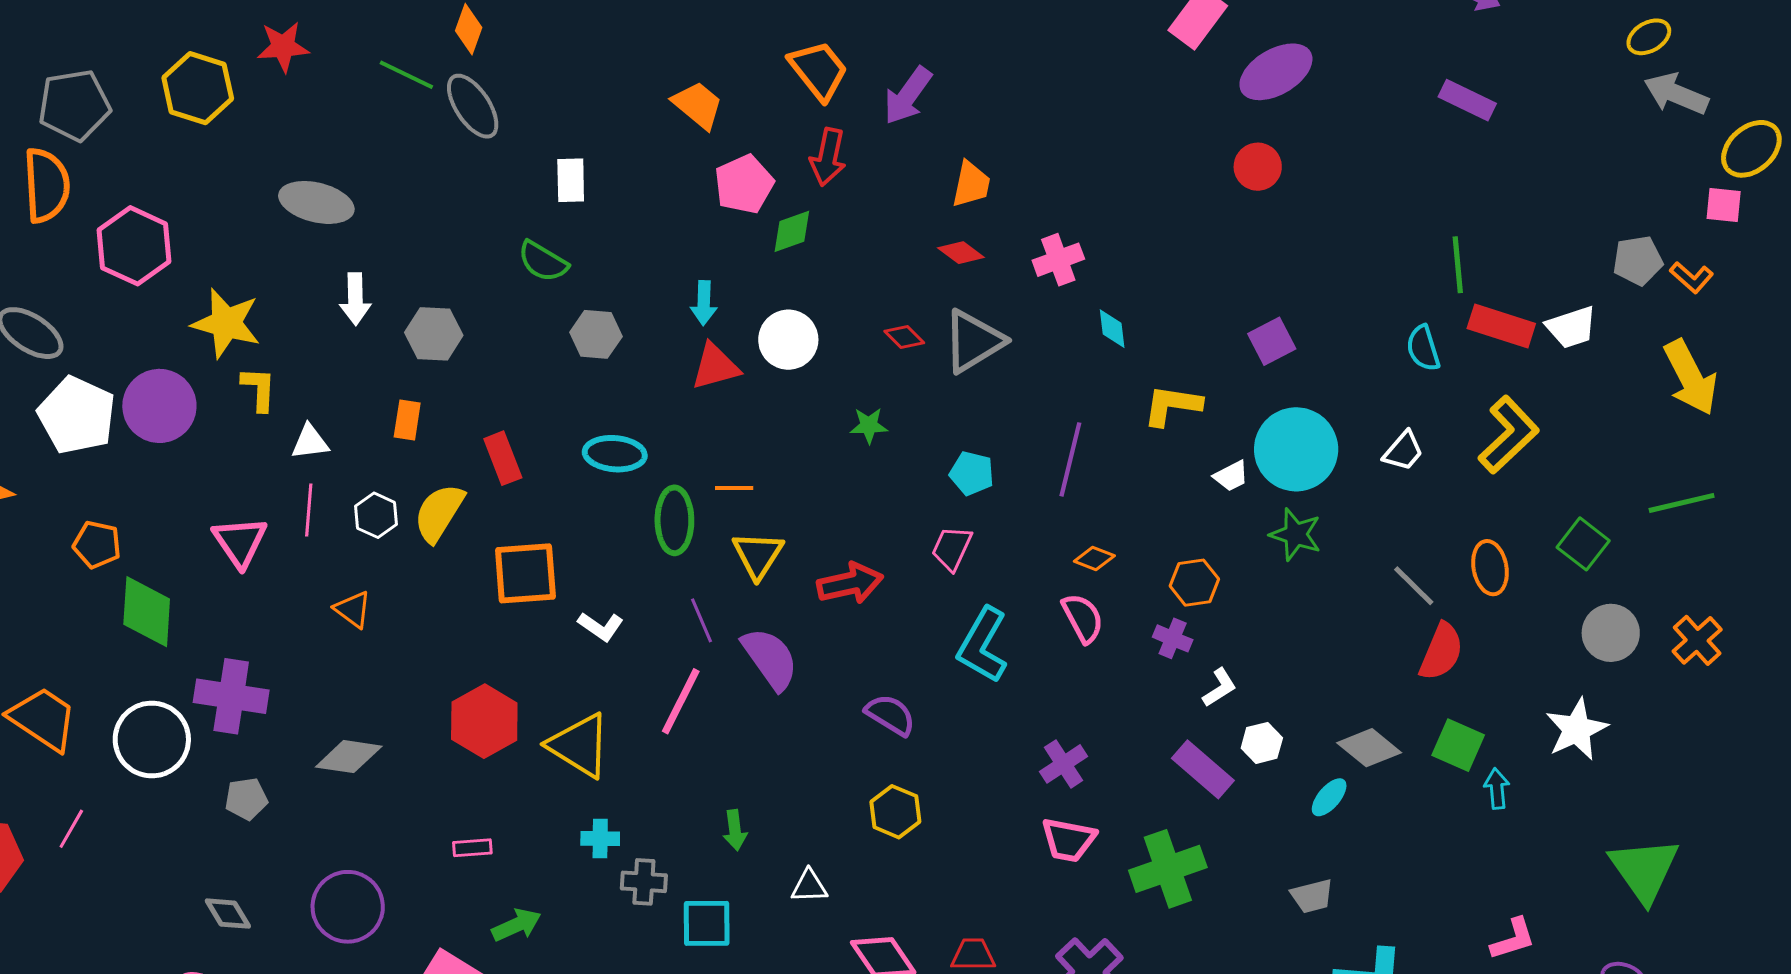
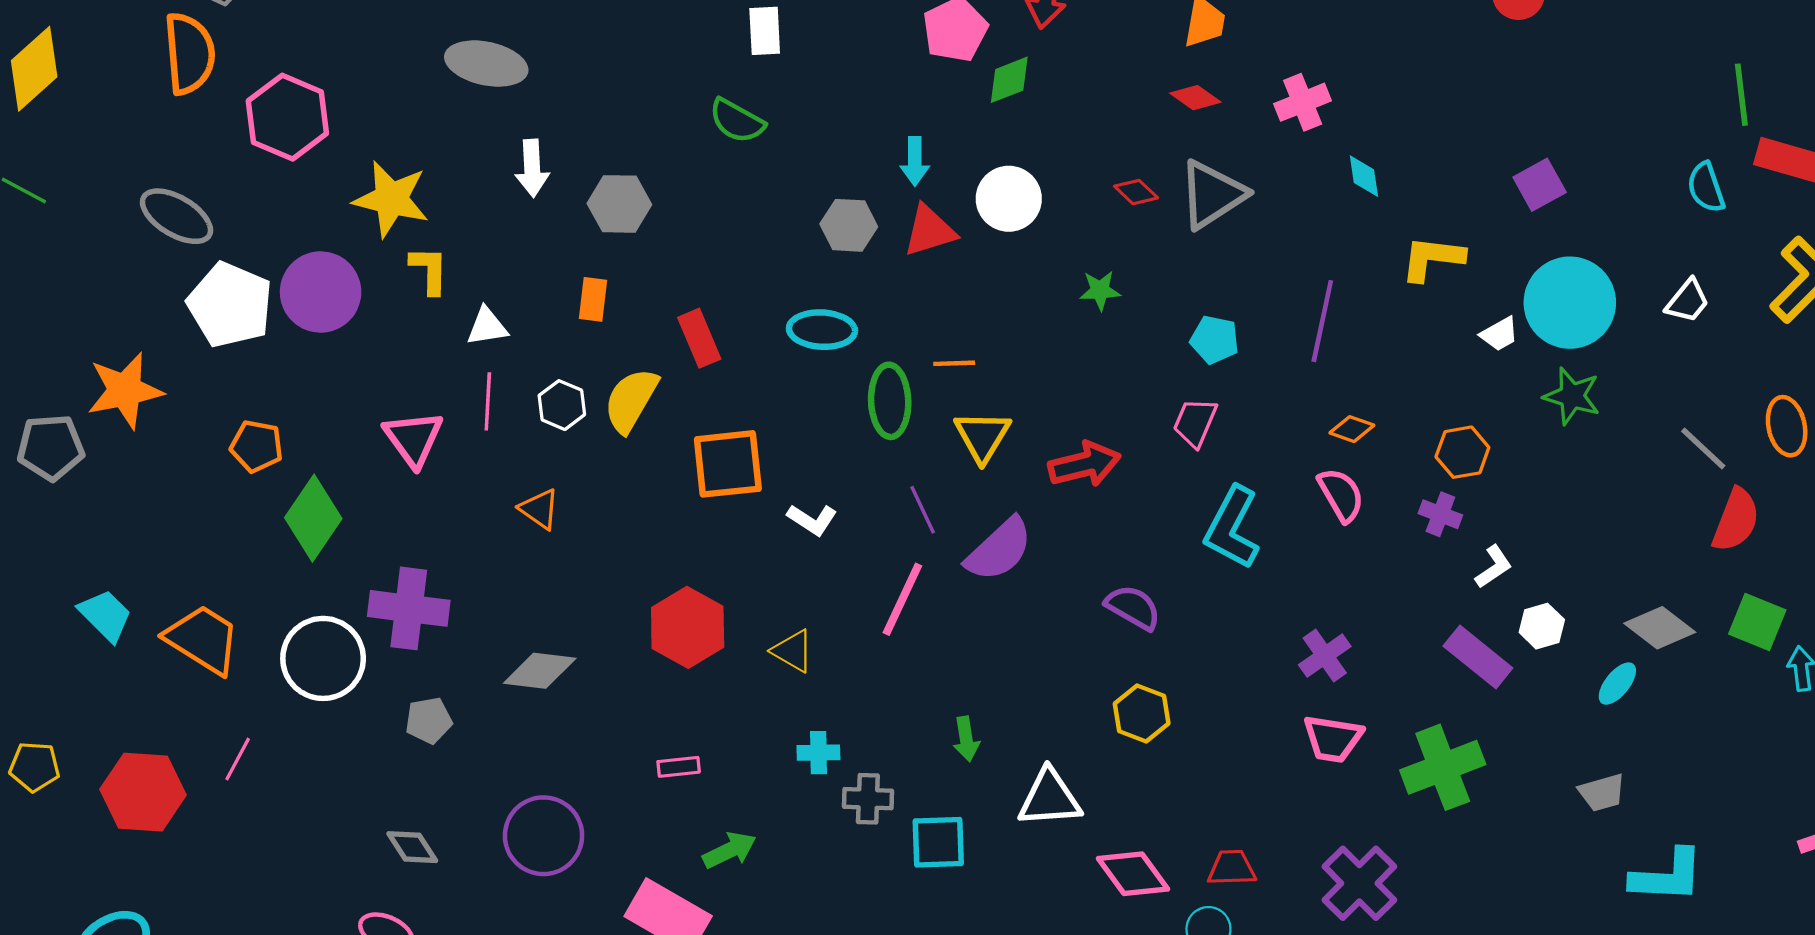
gray hexagon: (596, 334) -> (849, 225), moved
green diamond: (147, 612) -> (313, 518), turned 32
purple semicircle: (770, 659) -> (999, 550), turned 84
yellow triangle: (579, 745) -> (793, 651), size x0.6
white triangle: (809, 886) -> (1050, 798), size x1.6

